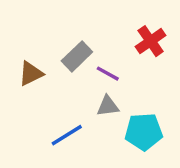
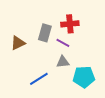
red cross: (151, 41) -> (70, 24), moved, turned 30
gray rectangle: (77, 56) -> (45, 33), turned -30

